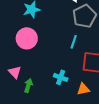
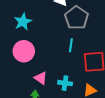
pink triangle: (15, 72) -> (41, 78), moved

